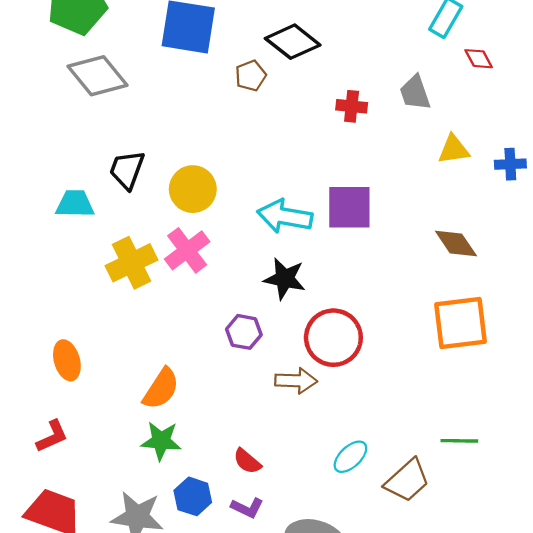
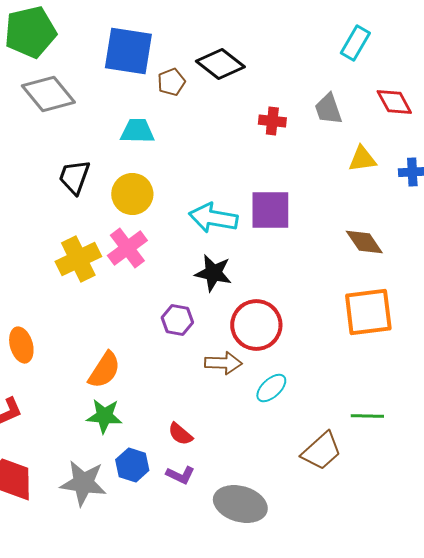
red diamond: (479, 59) -> (394, 102), moved, size x1.4
brown pentagon: (251, 76) -> (171, 82), moved
cyan trapezoid: (75, 204) -> (137, 131), moved
cyan ellipse: (350, 457) -> (271, 388), moved

